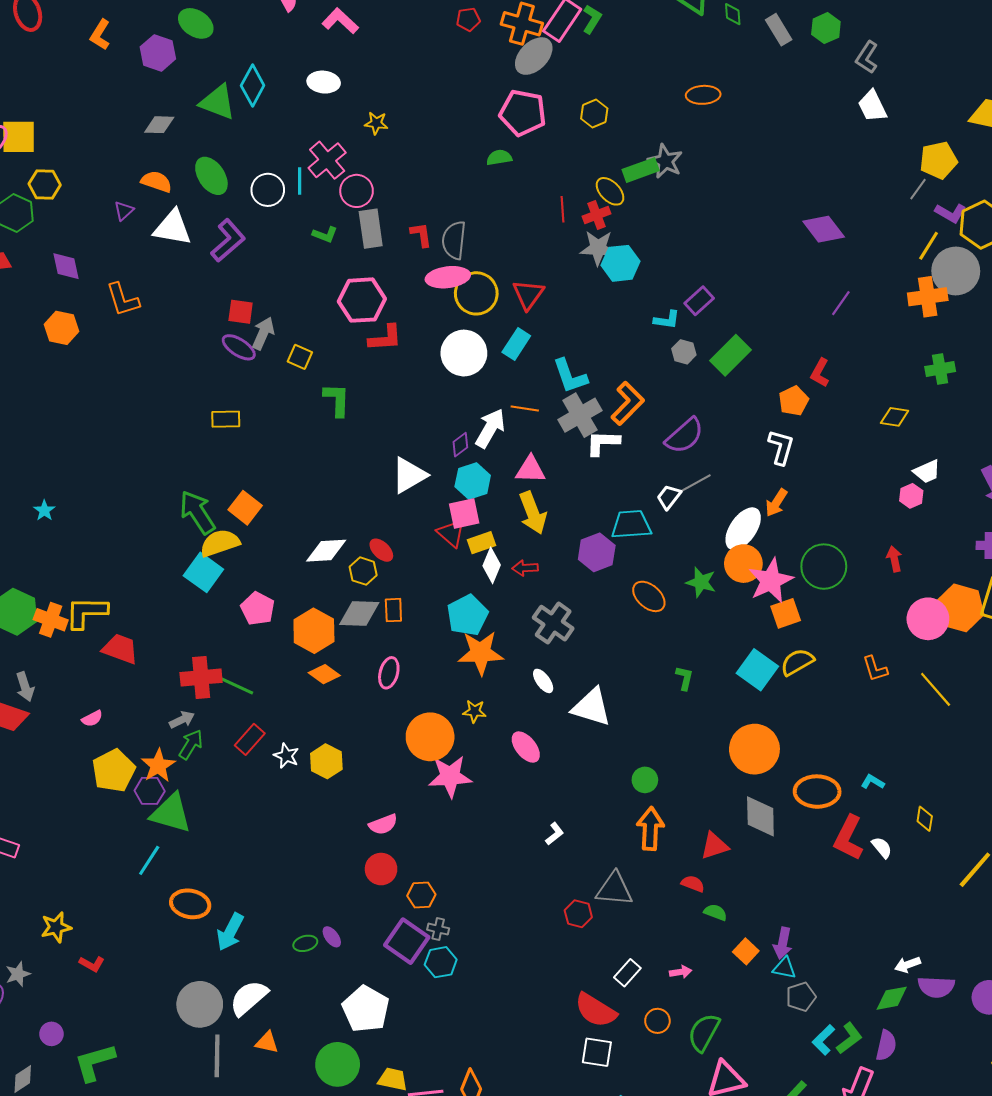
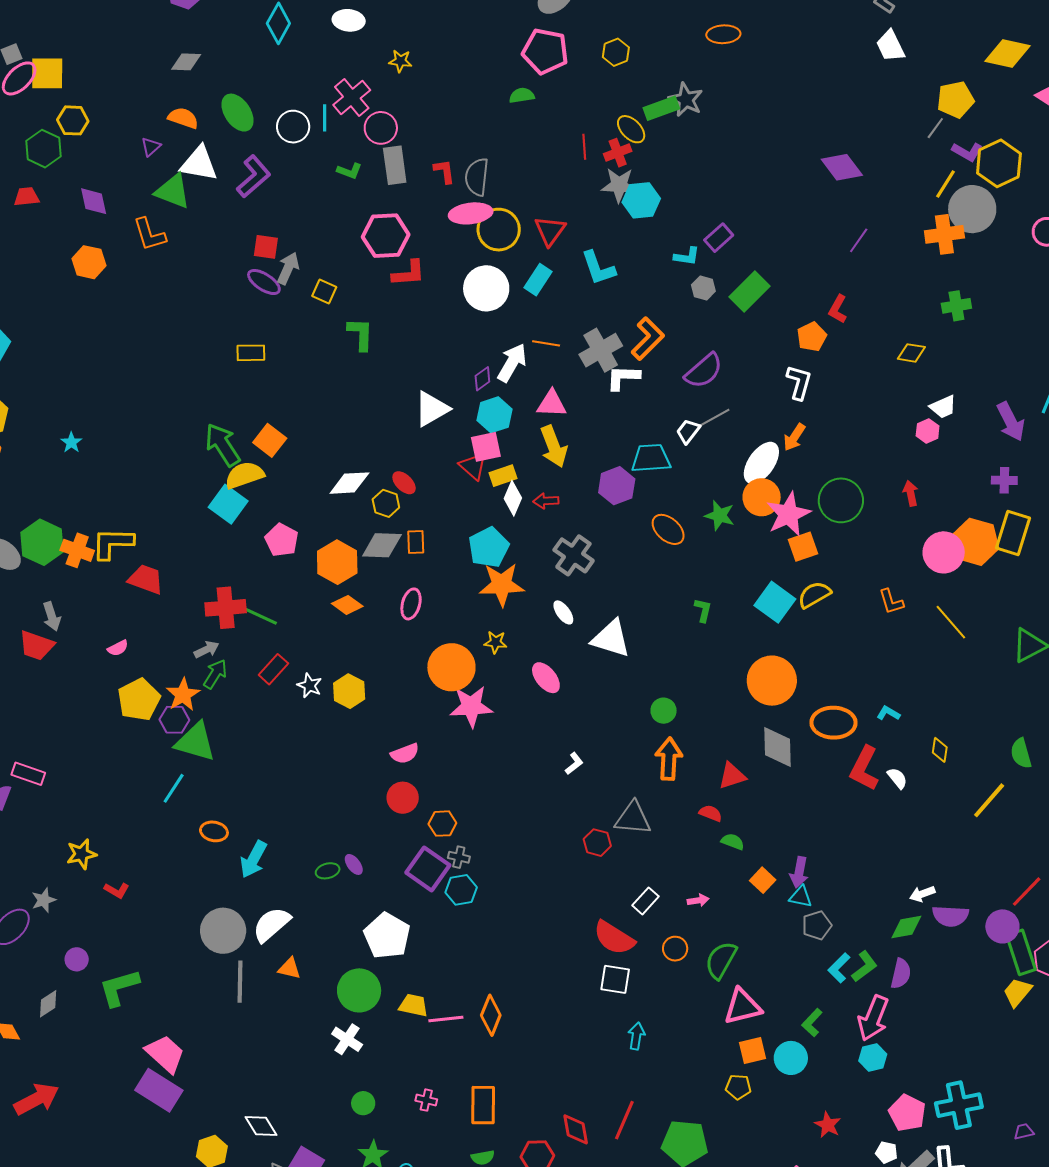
green triangle: (218, 102) -> (173, 191), moved
cyan L-shape: (570, 376) -> (598, 268), moved
orange ellipse: (190, 904) -> (214, 831), size x0.7

